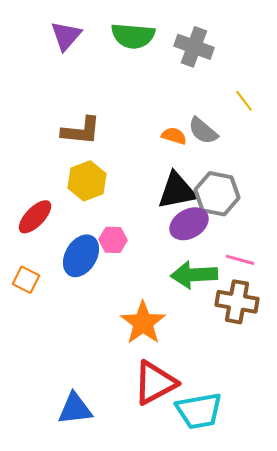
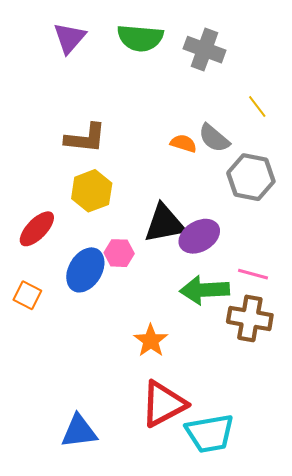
black triangle: (177, 191) -> (164, 224), moved
gray hexagon: (217, 194) -> (251, 177), moved
orange star: (143, 323) -> (151, 341), size x0.7

